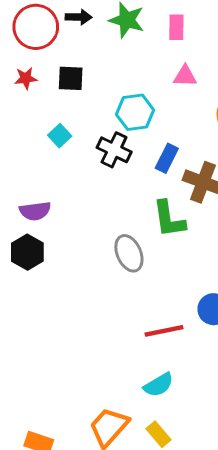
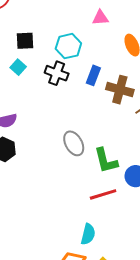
black square: (71, 78) -> (25, 41), moved
green L-shape: (169, 219) -> (106, 161), moved
cyan semicircle: (158, 385) -> (88, 234), moved, turned -40

